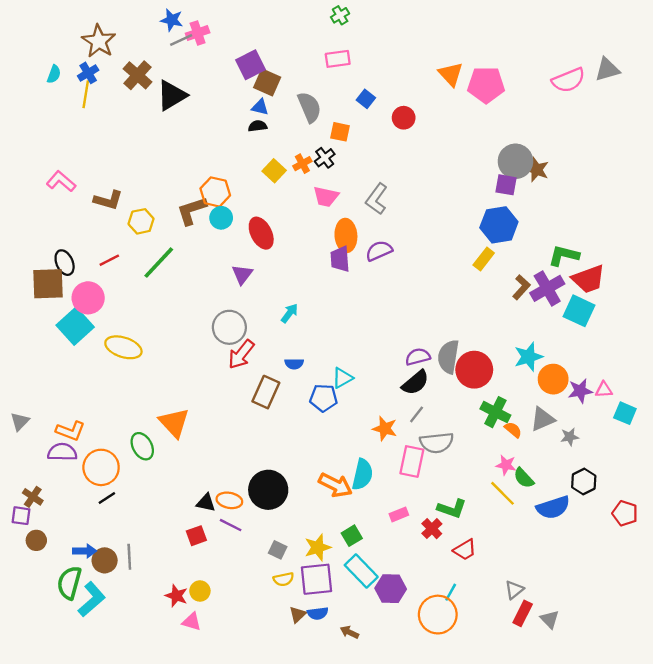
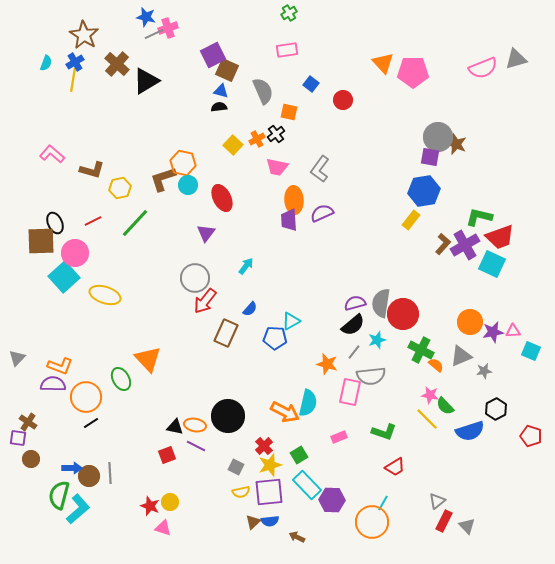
cyan star: (528, 357) -> (377, 340), moved, size x0.7
blue semicircle: (294, 364) -> (250, 309), turned -49
red cross: (432, 529) -> (264, 446), moved

